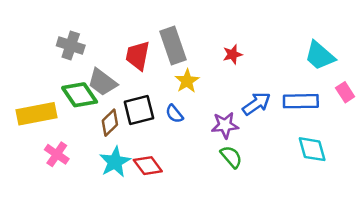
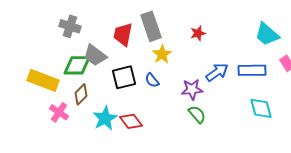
green diamond: (80, 95) -> (77, 65), turned -56
yellow rectangle: (37, 114) -> (43, 80), turned 32
brown diamond: (110, 123) -> (81, 94), moved

